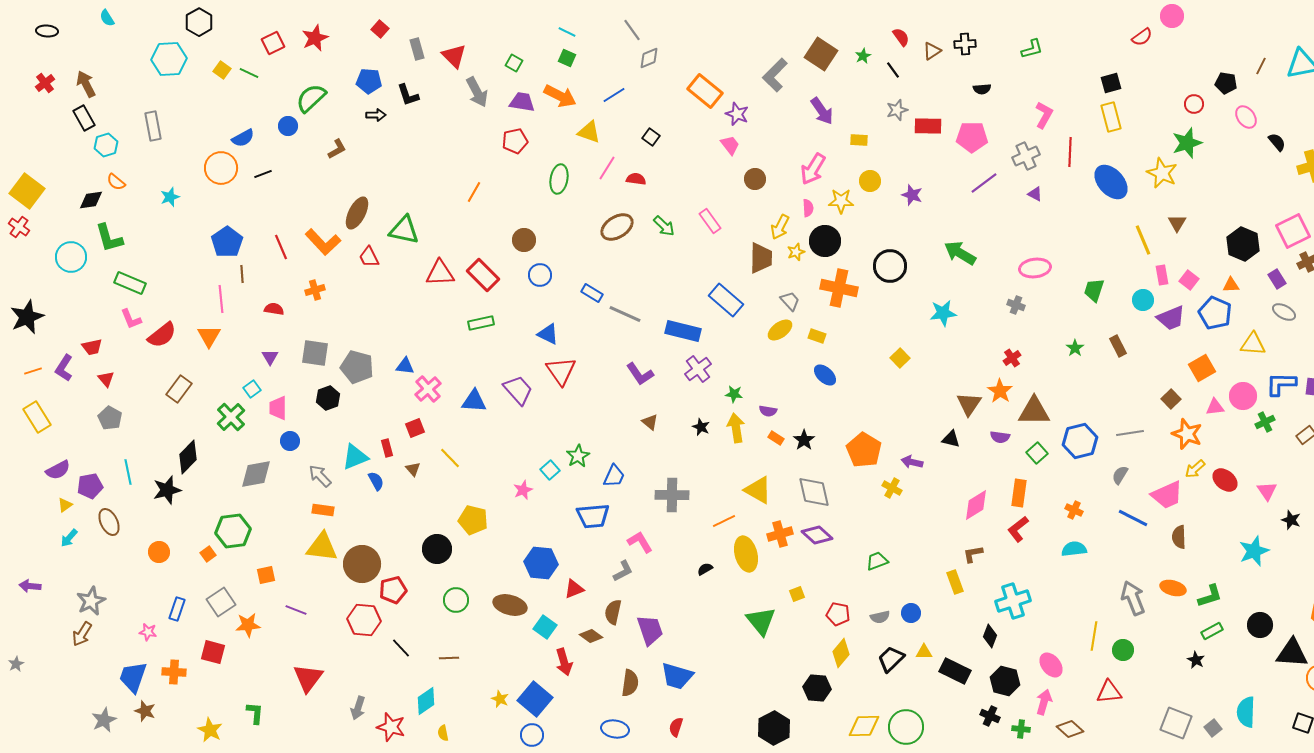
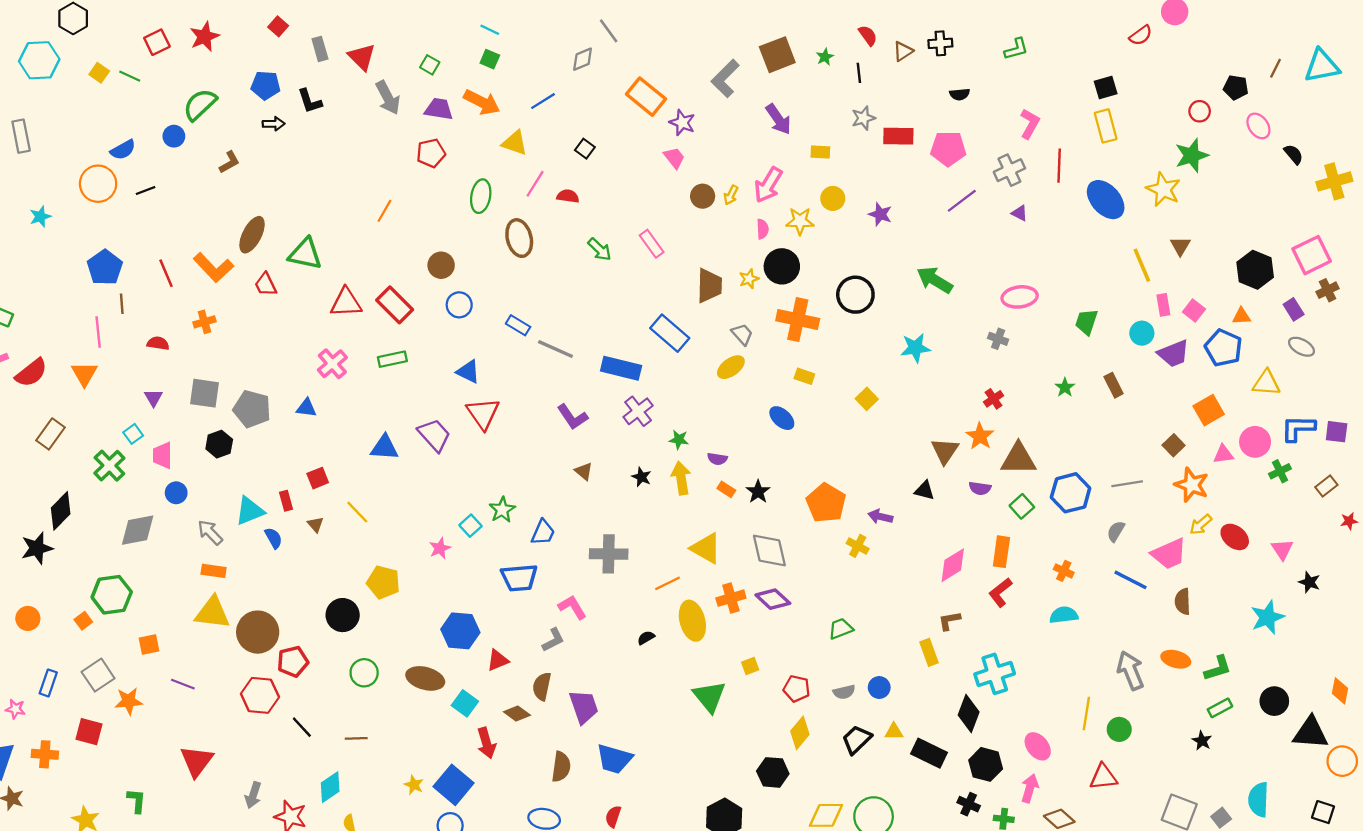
gray line: (632, 30) -> (609, 31), moved
brown square: (821, 54) -> (777, 55), turned 36
black line: (893, 70) -> (859, 73), turned 30
brown ellipse: (617, 227) -> (519, 238), moved, turned -72
yellow arrow: (780, 227) -> (731, 195), moved, size x0.7
yellow rectangle: (817, 336) -> (804, 376), moved
pink cross: (428, 389) -> (332, 364), moved
black diamond: (990, 636) -> (969, 714), size x1.4

